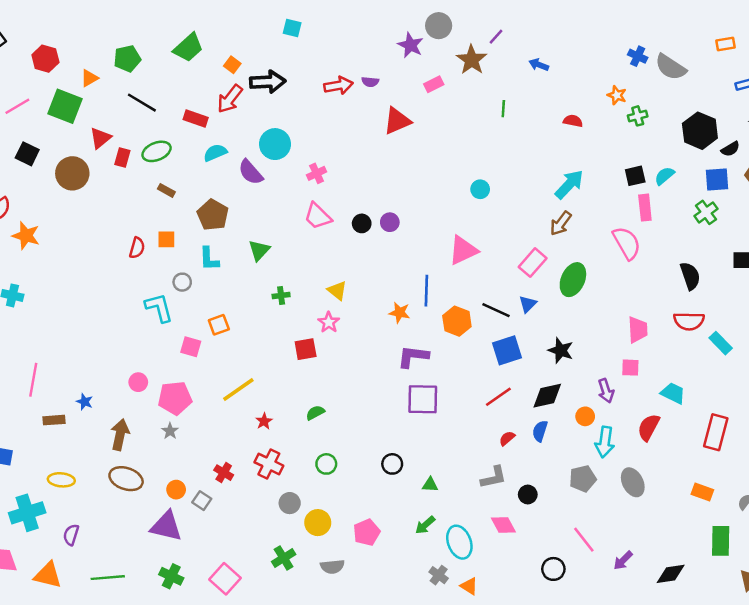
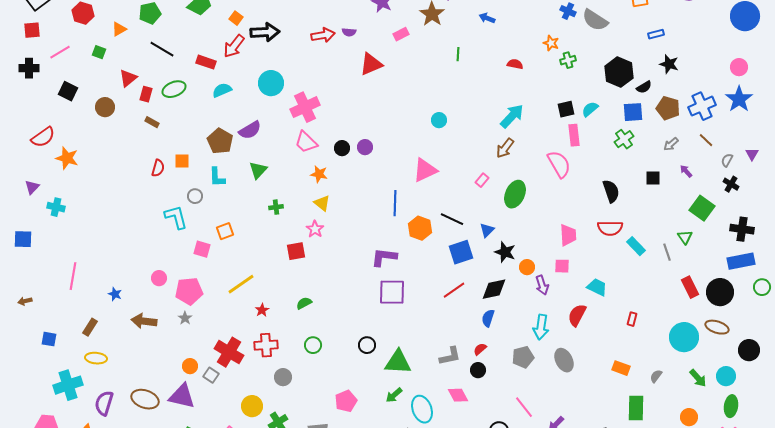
green square: (65, 106) -> (99, 52), size x0.5
purple semicircle: (251, 172) -> (250, 130), moved, turned -80
brown circle: (72, 173) -> (105, 107), size x0.7
pink cross: (317, 173) -> (305, 107), size x1.8
brown rectangle: (166, 190) -> (152, 122), moved
pink rectangle: (533, 263) -> (482, 180), size x0.6
blue triangle: (528, 304) -> (487, 230), moved
orange star: (400, 313) -> (319, 174), moved
orange circle: (585, 416) -> (527, 267), moved
brown rectangle: (54, 420) -> (90, 327), moved, turned -54
red rectangle: (716, 432) -> (632, 319), size x0.5
brown arrow: (120, 435) -> (144, 321), turned -95
red semicircle: (507, 438) -> (480, 349), moved
red cross: (269, 464) -> (266, 345), turned -30
red cross: (224, 473) -> (229, 352), size x1.8
brown ellipse: (126, 479) -> (145, 399), moved
green triangle: (430, 485) -> (398, 362), size x2.0
yellow circle: (318, 523) -> (252, 406), moved
purple semicircle: (71, 535) -> (104, 403), size x1.4

